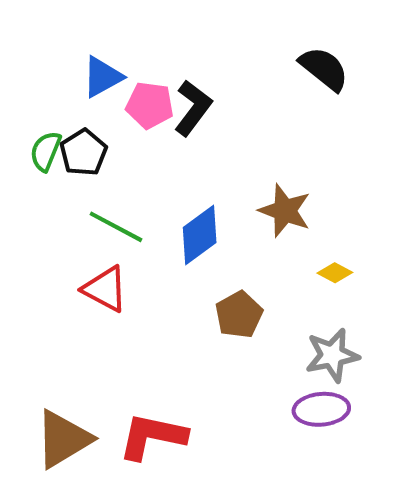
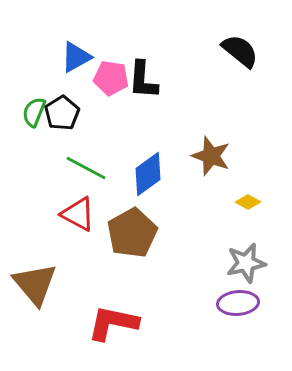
black L-shape: (193, 108) -> (143, 80), turned 147
brown pentagon: (239, 315) -> (132, 233), moved, size x1.4
brown triangle: (63, 439) -> (35, 284), moved, turned -39

